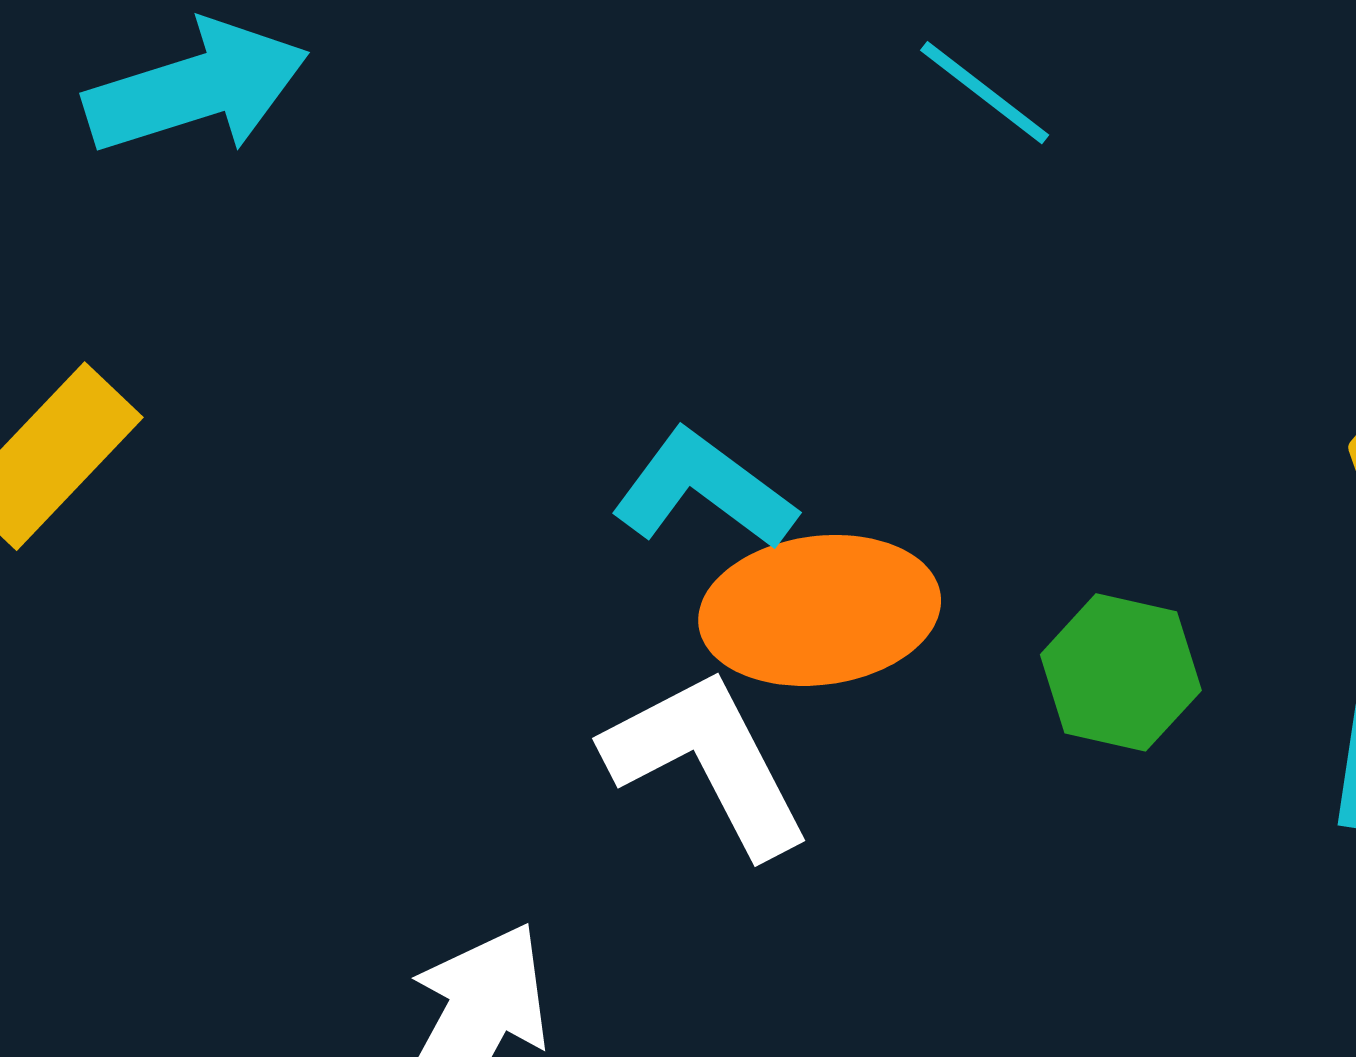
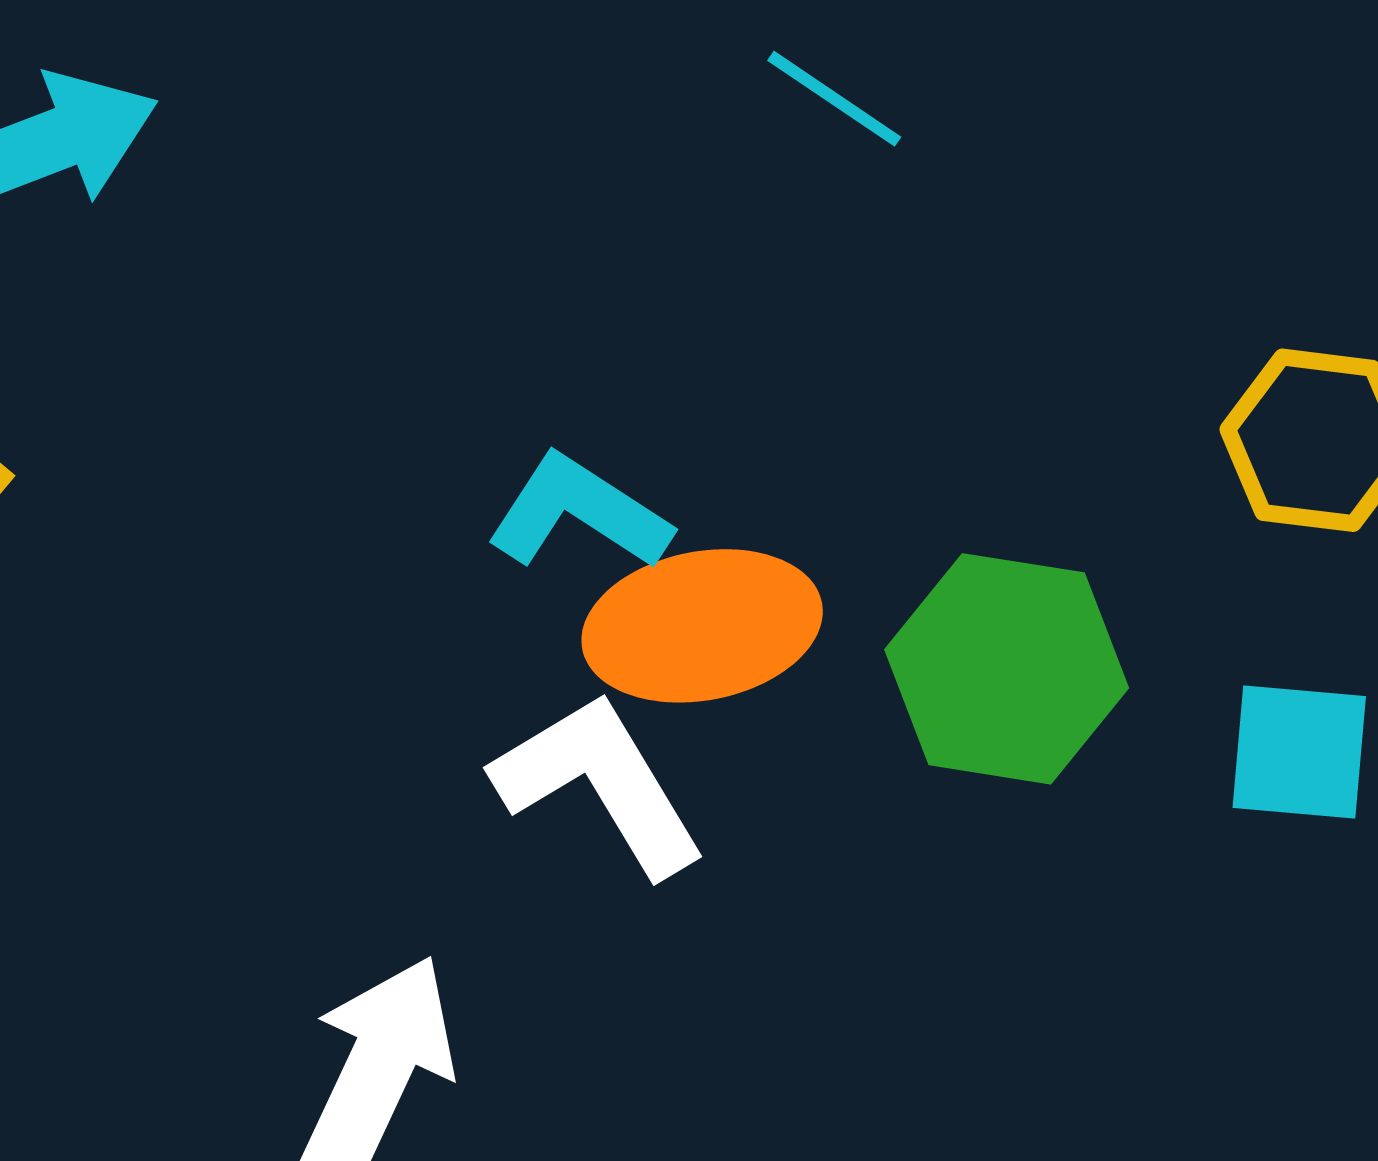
green hexagon: (1121, 672) -> (1007, 669), size x1.5

